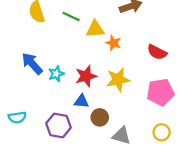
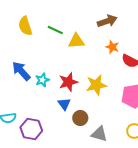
orange star: (113, 43) -> (112, 47), moved
blue triangle: (81, 101) -> (64, 104), turned 48
purple hexagon: (58, 125) -> (31, 129), moved

